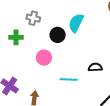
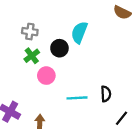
green cross: (16, 37) -> (32, 56), moved, turned -32
black semicircle: (95, 67) -> (106, 94), moved, turned 96

